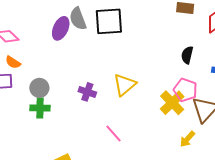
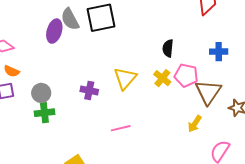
black semicircle: (187, 55) -> (168, 48), moved
yellow cross: (172, 103) -> (162, 78), moved, size x0.7
pink line: (113, 133) -> (121, 128), turned -54

